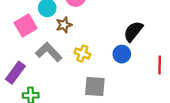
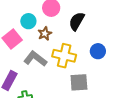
black semicircle: (133, 31) -> (77, 21), moved
yellow cross: (82, 53) -> (64, 56), size x1.6

